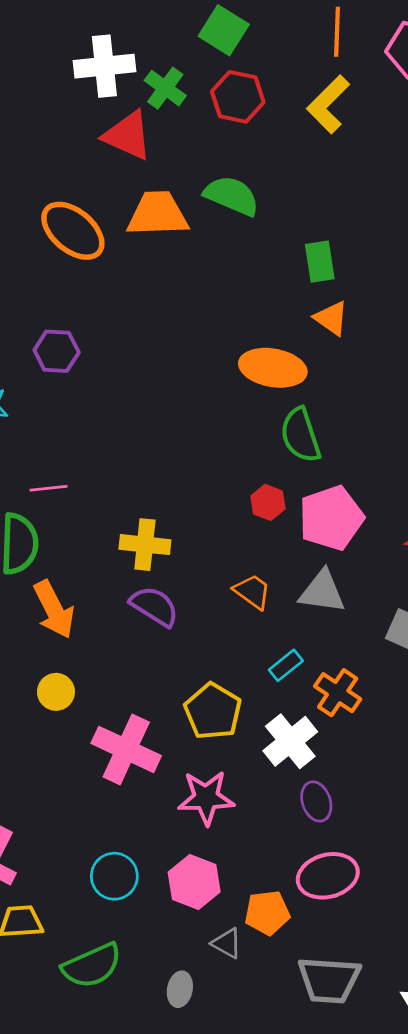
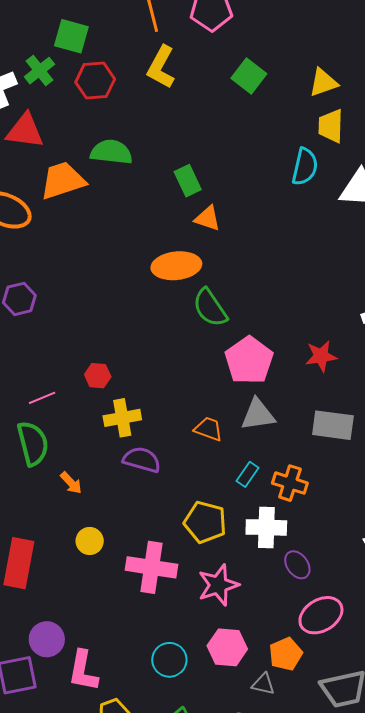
green cross: (165, 88) -> (39, 71), moved, turned 32
red hexagon: (268, 502) -> (98, 376), moved
orange arrow: (54, 609) -> (71, 483), size x0.6
white cross: (290, 741) -> (266, 527), turned -33

